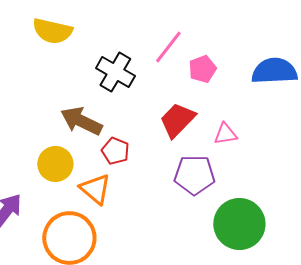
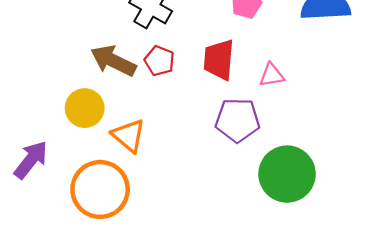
red trapezoid: (177, 120) -> (219, 60), turned -39
red pentagon: (115, 151) -> (159, 61), moved

